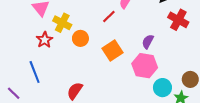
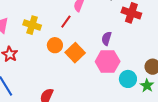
yellow cross: (62, 23) -> (32, 25), moved
orange circle: (80, 38) -> (55, 45), moved

